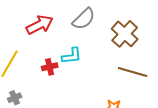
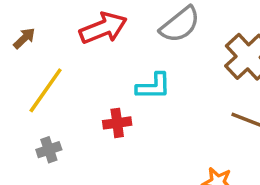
red cross: (50, 67) -> (117, 123), moved

